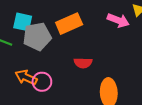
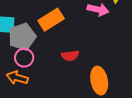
pink circle: (42, 82) -> (24, 58), moved

